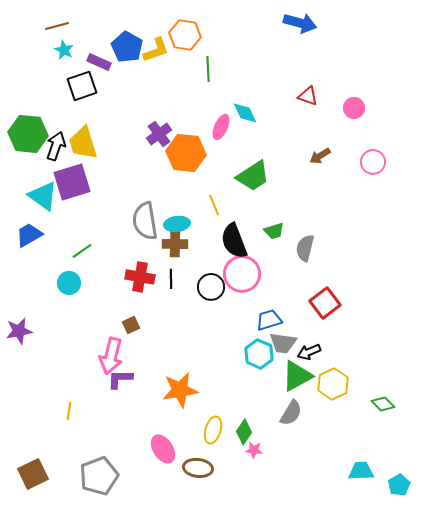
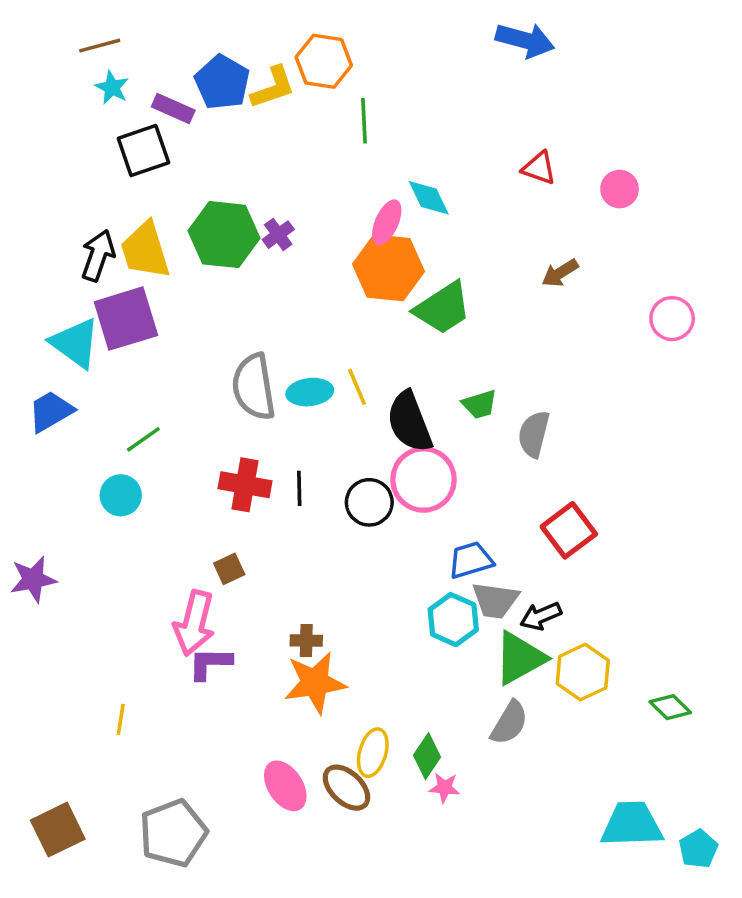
green hexagon: (28, 134) -> (224, 235), moved
purple cross: (159, 134) -> (278, 235), size x0.7
orange hexagon: (186, 153) -> (389, 268), moved
pink circle: (373, 162) -> (672, 319), moved
yellow line: (214, 205) -> (357, 387), moved
brown cross: (175, 244) -> (306, 641), moved, size x0.7
brown ellipse: (198, 468) -> (346, 788), moved, turned 36
cyan trapezoid: (361, 471) -> (632, 824), size x1.4

